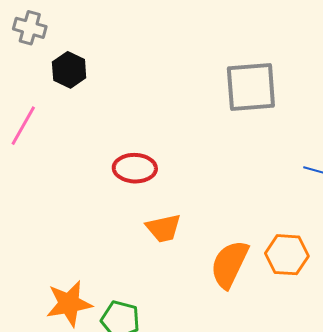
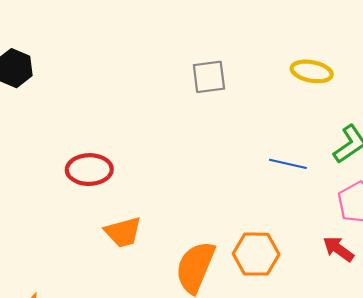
gray square: (251, 87) -> (209, 77), size x0.6

